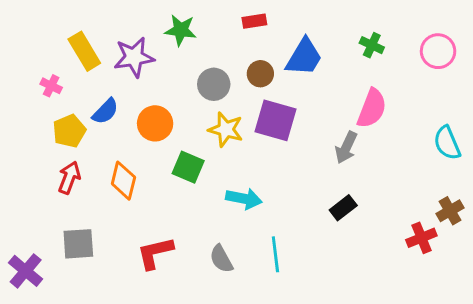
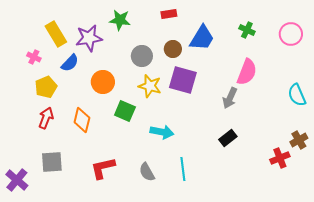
blue semicircle: (105, 111) -> (70, 63), moved

